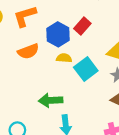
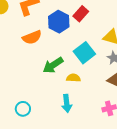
yellow semicircle: (64, 58) -> (73, 78), moved
green arrow: (51, 100) -> (53, 65), moved, turned -30

